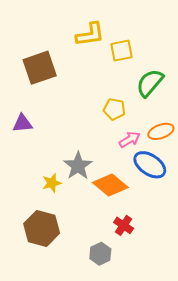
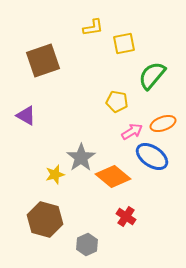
yellow L-shape: (90, 34) -> (93, 28), size x0.7
purple triangle: (22, 123) -> (26, 116), turned 35
gray hexagon: (100, 254) -> (87, 245), moved

